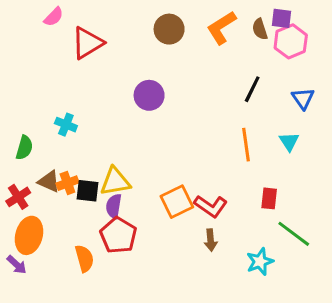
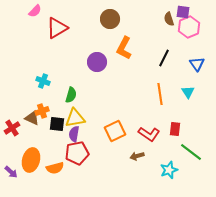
orange L-shape: (221, 28) -> (124, 48), moved, turned -30
green semicircle: (24, 148) -> (71, 95), moved
orange cross: (67, 183) -> (42, 111), moved
red L-shape: (211, 206) -> (149, 134), moved
orange ellipse: (29, 235) -> (31, 160), moved
red pentagon: (118, 235) -> (77, 153), turned 30
brown arrow: (211, 240) -> (137, 156), turned 80
orange semicircle: (84, 258) -> (55, 168), turned 90

